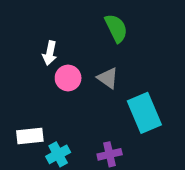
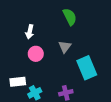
pink circle: (68, 78) -> (36, 54), moved
gray triangle: (108, 78) -> (65, 47), turned 32

